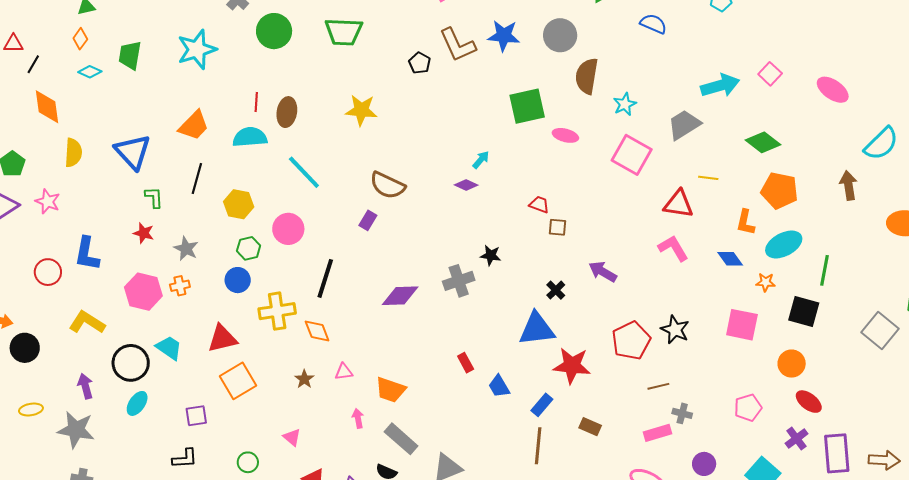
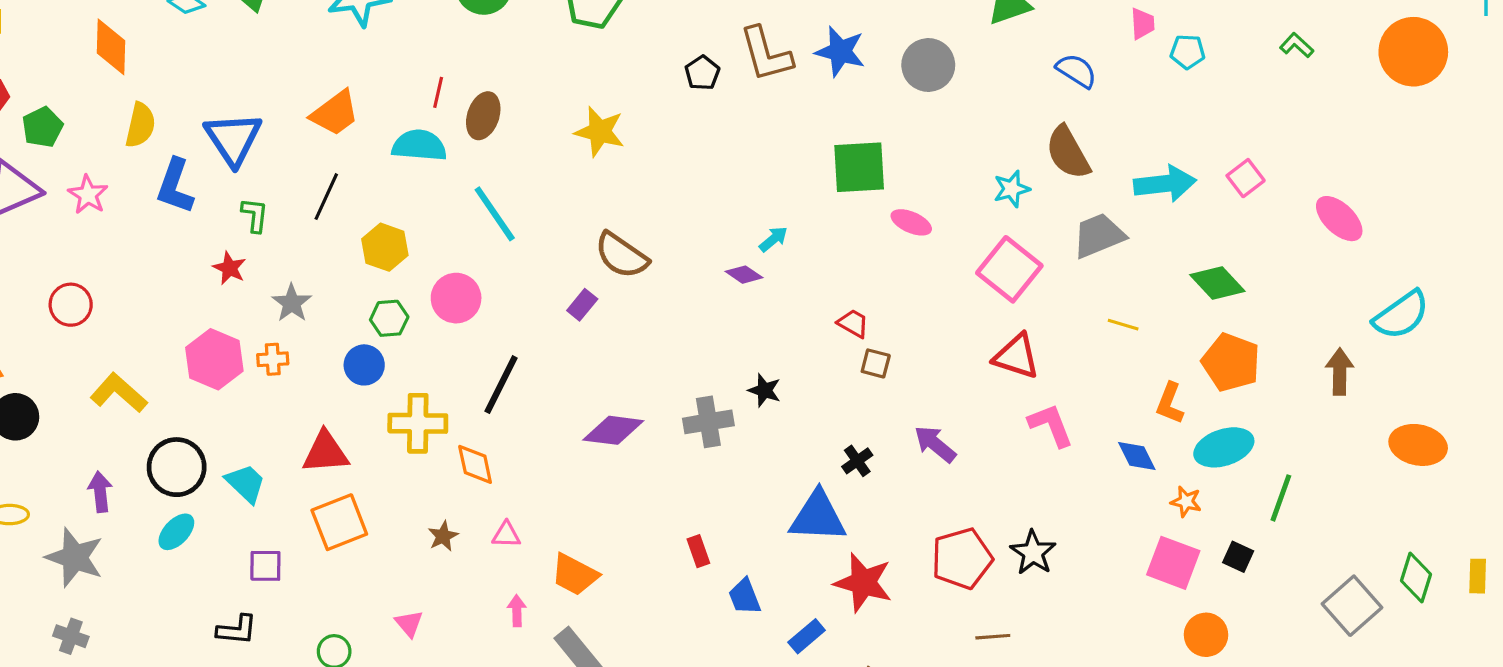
brown semicircle: (587, 76) -> (1068, 153), moved, turned -48
red triangle: (678, 204) -> (1016, 356), moved
blue L-shape: (87, 254) -> (175, 186), moved
black square: (804, 311) -> (1238, 557), size x0.6
pink square: (742, 325) -> (1173, 563), moved
cyan trapezoid: (169, 348) -> (246, 483), moved

